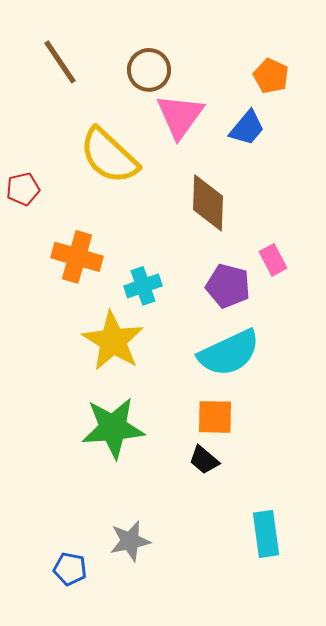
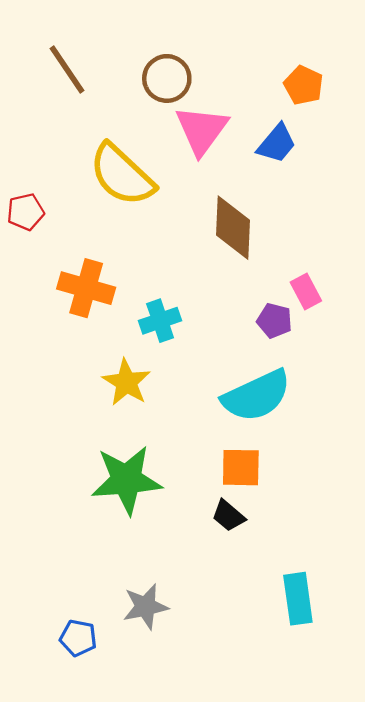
purple pentagon: (228, 286) -> (274, 321), moved, size x0.7
yellow star: (113, 341) -> (126, 382), size x0.7

